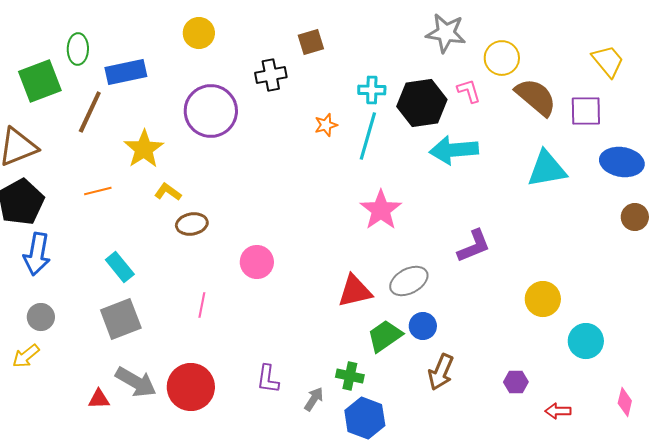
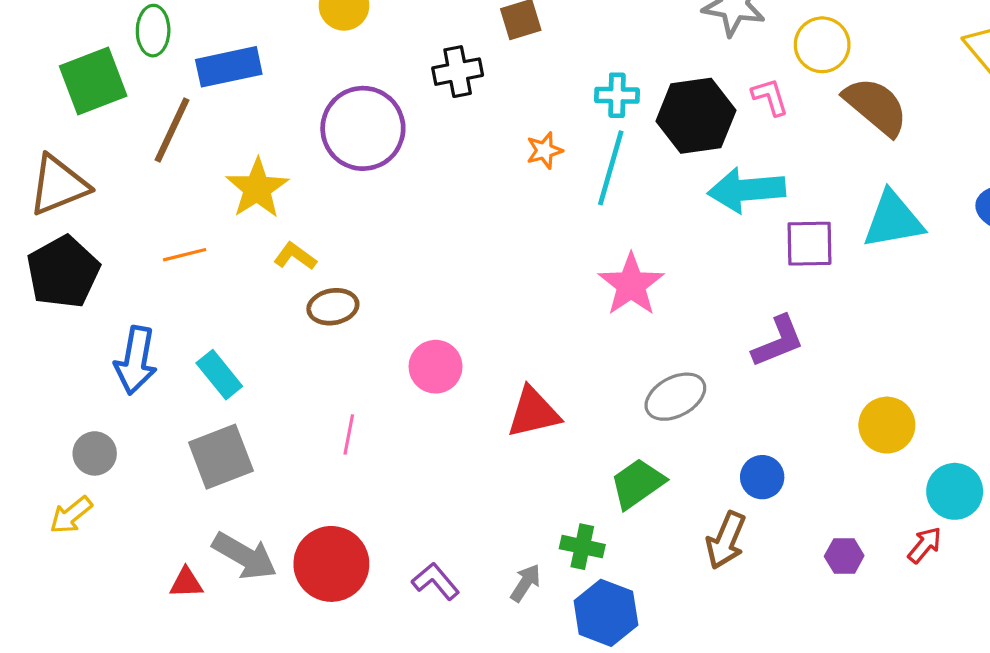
purple square: (586, 111) -> (810, 244), moved
blue arrow: (37, 254) -> (136, 360), moved
red triangle: (355, 291) -> (533, 412), moved
blue circle: (423, 326) -> (762, 477), moved
purple L-shape: (268, 379) -> (436, 581), moved, turned 132
red arrow: (558, 411) -> (925, 545), moved, turned 130

